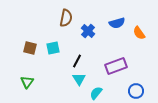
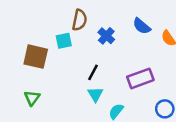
blue semicircle: (117, 23) -> (142, 26), turned 56
brown square: (30, 48) -> (36, 57), size x1.5
cyan square: (53, 48) -> (64, 41), moved

